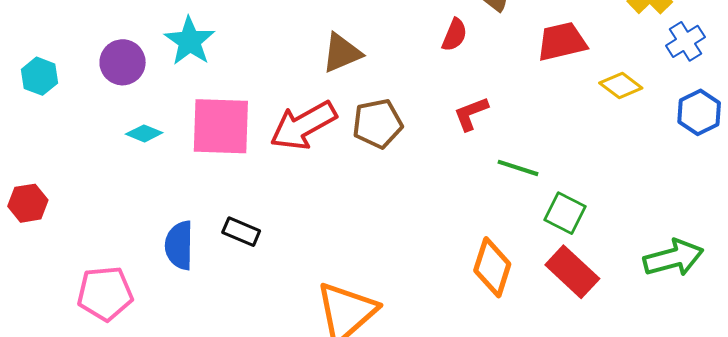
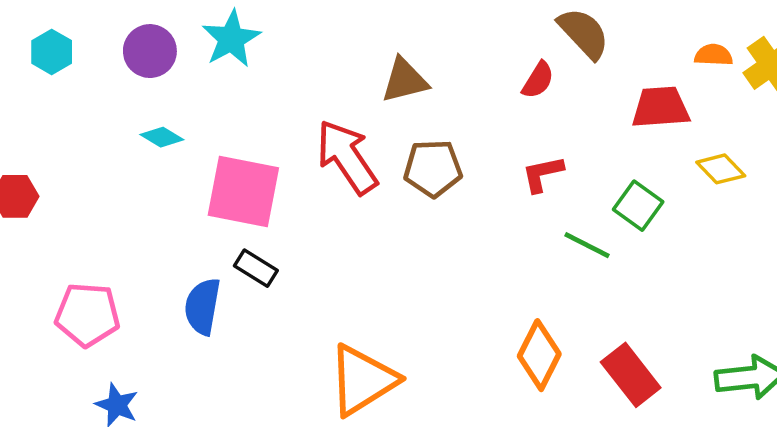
red arrow: (303, 125) -> (347, 157), turned 76
pink square: (221, 126) -> (243, 192), moved
green square: (565, 213) -> (638, 206), moved
blue semicircle: (179, 245) -> (202, 306), moved

